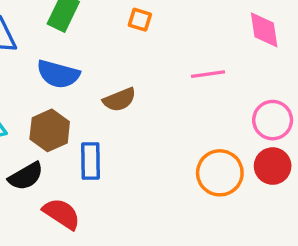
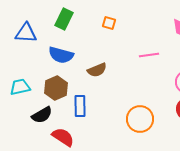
orange circle: (220, 173) -> (140, 119), moved

